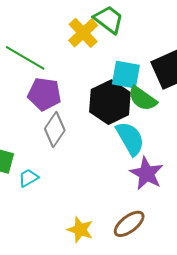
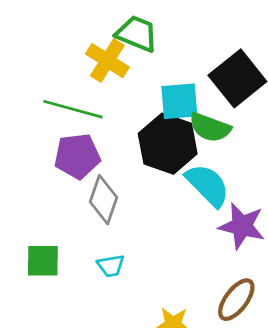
green line: (25, 58) -> (73, 109), moved
cyan trapezoid: (28, 178) -> (111, 266), moved, turned -145

